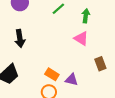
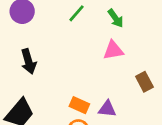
green arrow: (86, 16) -> (116, 18), turned 144
pink triangle: (81, 38) -> (113, 50), turned -35

